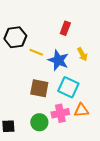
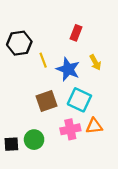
yellow line: (36, 52) -> (43, 60), turned 48
brown square: (39, 88) -> (47, 101), turned -30
green circle: (39, 122) -> (34, 140), moved

